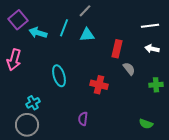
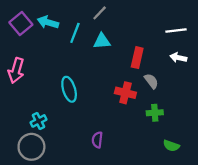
cyan arrow: (38, 33) -> (48, 22), moved
red cross: (99, 85) -> (125, 93), moved
green cross: (156, 85) -> (155, 113), moved

